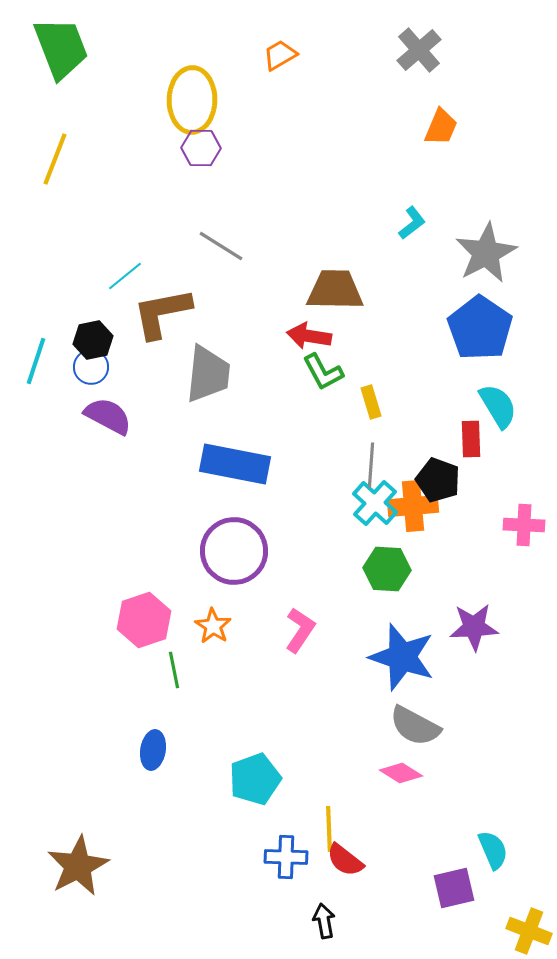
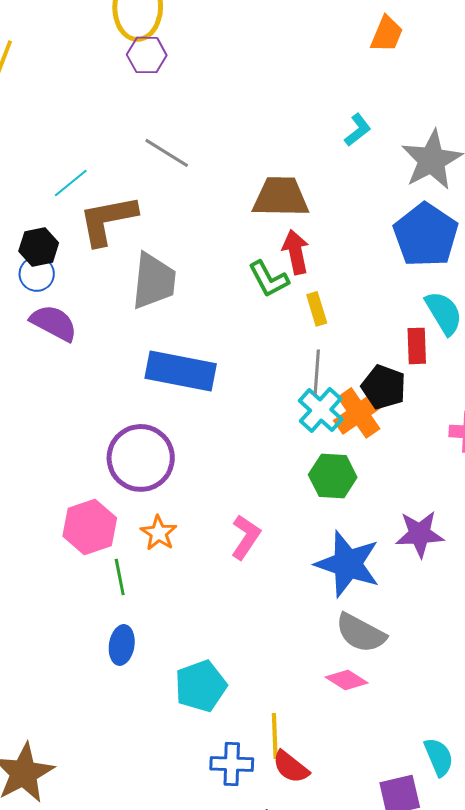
red arrow: (309, 336) -> (296, 252), moved, turned 69
orange cross: (413, 506) -> (359, 413), turned -30
purple circle: (234, 551) -> (141, 458), moved
blue ellipse: (153, 750) -> (122, 645), moved

